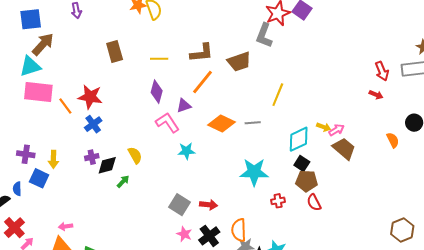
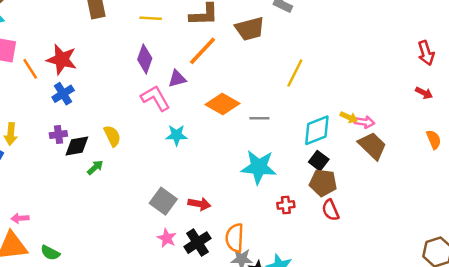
red arrow: (376, 95) -> (424, 93), moved
gray line: (253, 123) -> (259, 118), moved
pink arrow: (336, 130) -> (365, 122), turned 35

